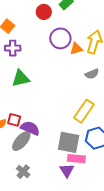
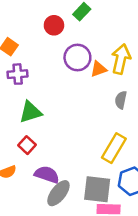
gray semicircle: (92, 74) -> (121, 100), turned 128
red square: (14, 120) -> (27, 145), moved, turned 32
gray ellipse: (21, 141) -> (58, 193), moved

